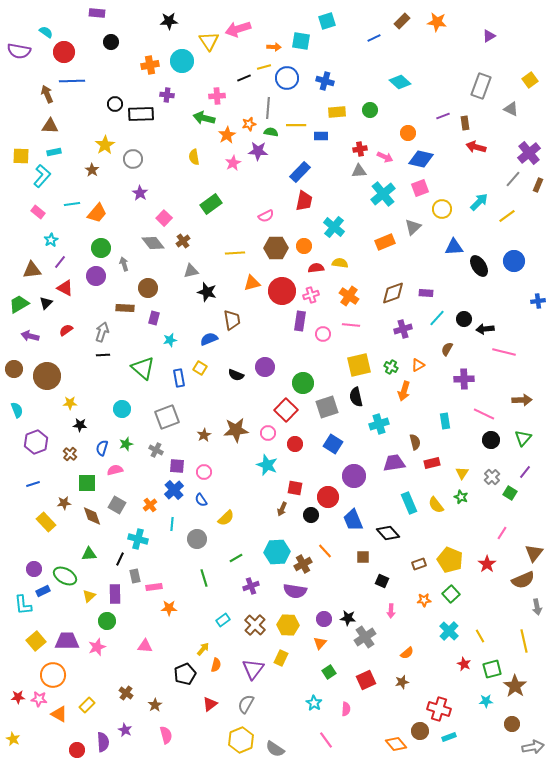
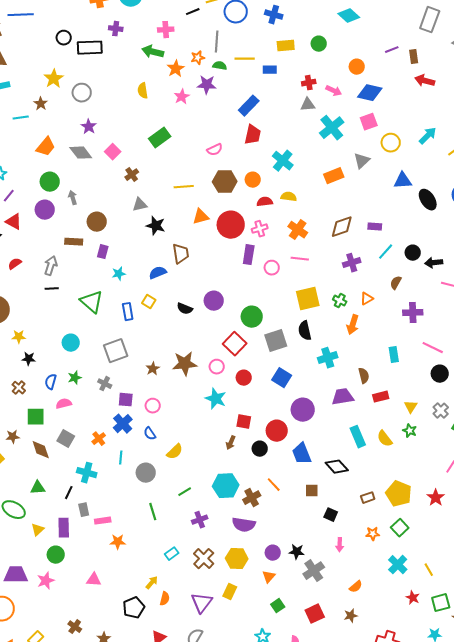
cyan line: (72, 204) -> (21, 118), moved
gray diamond: (153, 243) -> (81, 153), moved

